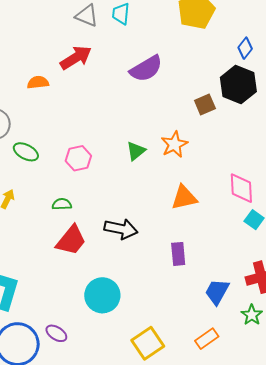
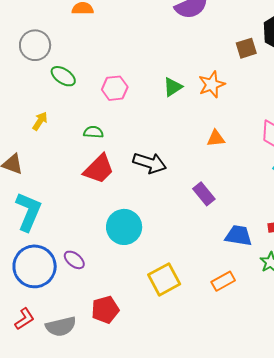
orange triangle: (184, 197) -> (216, 138), size x0.7
purple rectangle: (178, 254) -> (204, 194), turned -40
blue trapezoid: (217, 292) -> (238, 236), turned 64

